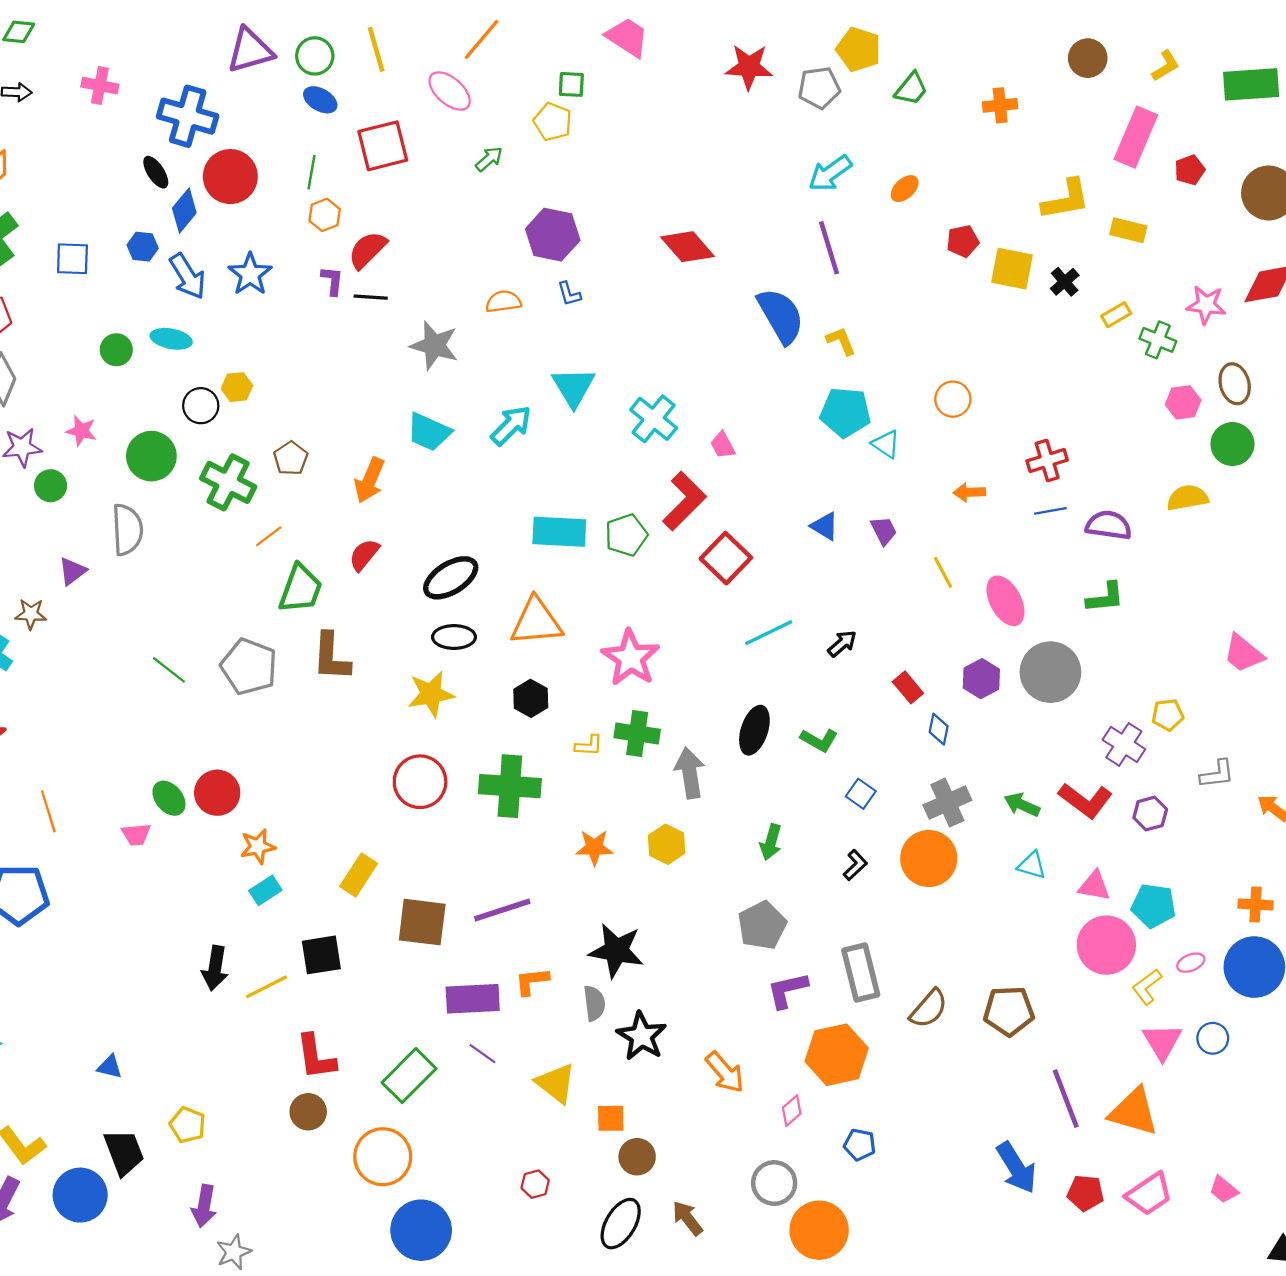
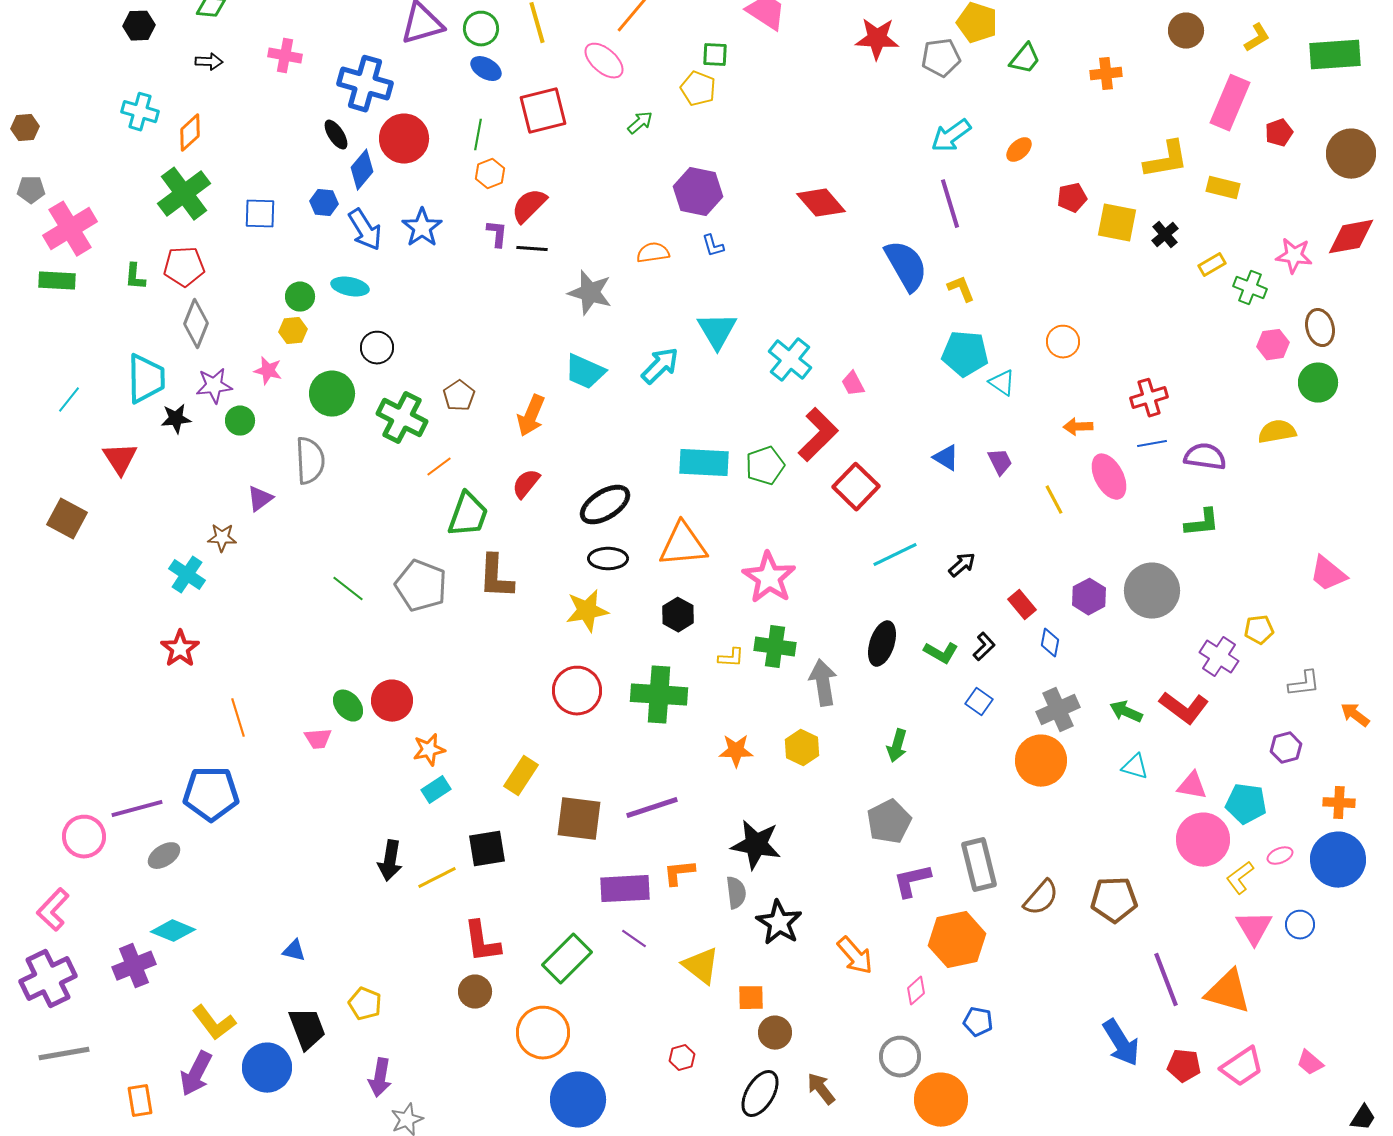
yellow hexagon: (237, 387) -> (293, 331), moved
pink ellipse: (1005, 601) -> (1109, 477), moved
purple hexagon: (1150, 814) -> (1286, 748), moved
black L-shape: (855, 865) -> (984, 647), moved

